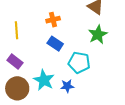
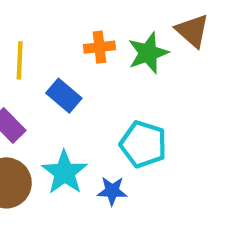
green star: (98, 35) -> (148, 53), moved
blue rectangle: (55, 44) -> (64, 96), moved

